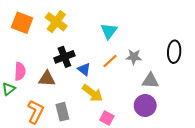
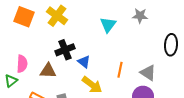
gray star: (134, 57) -> (140, 16), moved
orange line: (110, 61) -> (120, 70), moved, turned -35
gray triangle: (150, 81) -> (148, 73), turned 30

